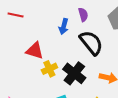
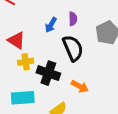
black cross: (74, 73) -> (48, 73), turned -35

